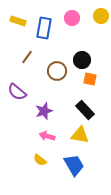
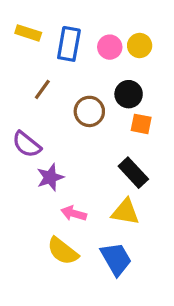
yellow circle: (101, 16) -> (140, 46), moved
pink circle: (72, 18) -> (110, 47), moved
purple star: (44, 111) -> (50, 177), moved
yellow semicircle: (40, 160) -> (63, 251), size x1.5

